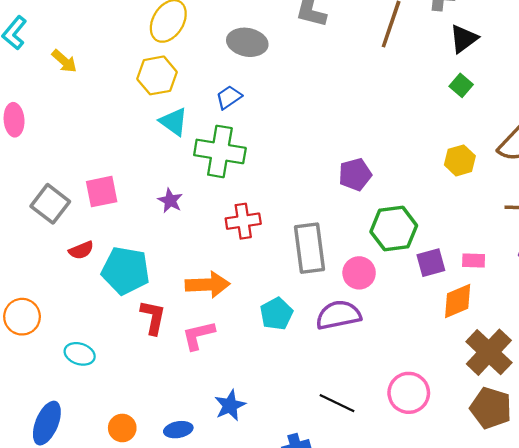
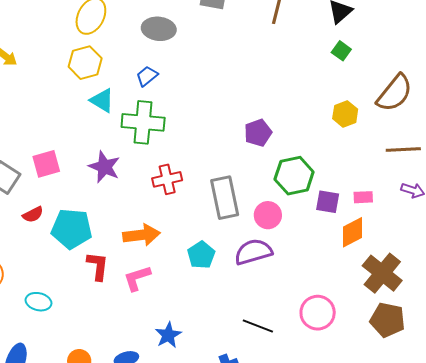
purple star: (170, 201) -> (104, 167), size x1.5
purple square: (431, 263) -> (328, 202), turned 30

